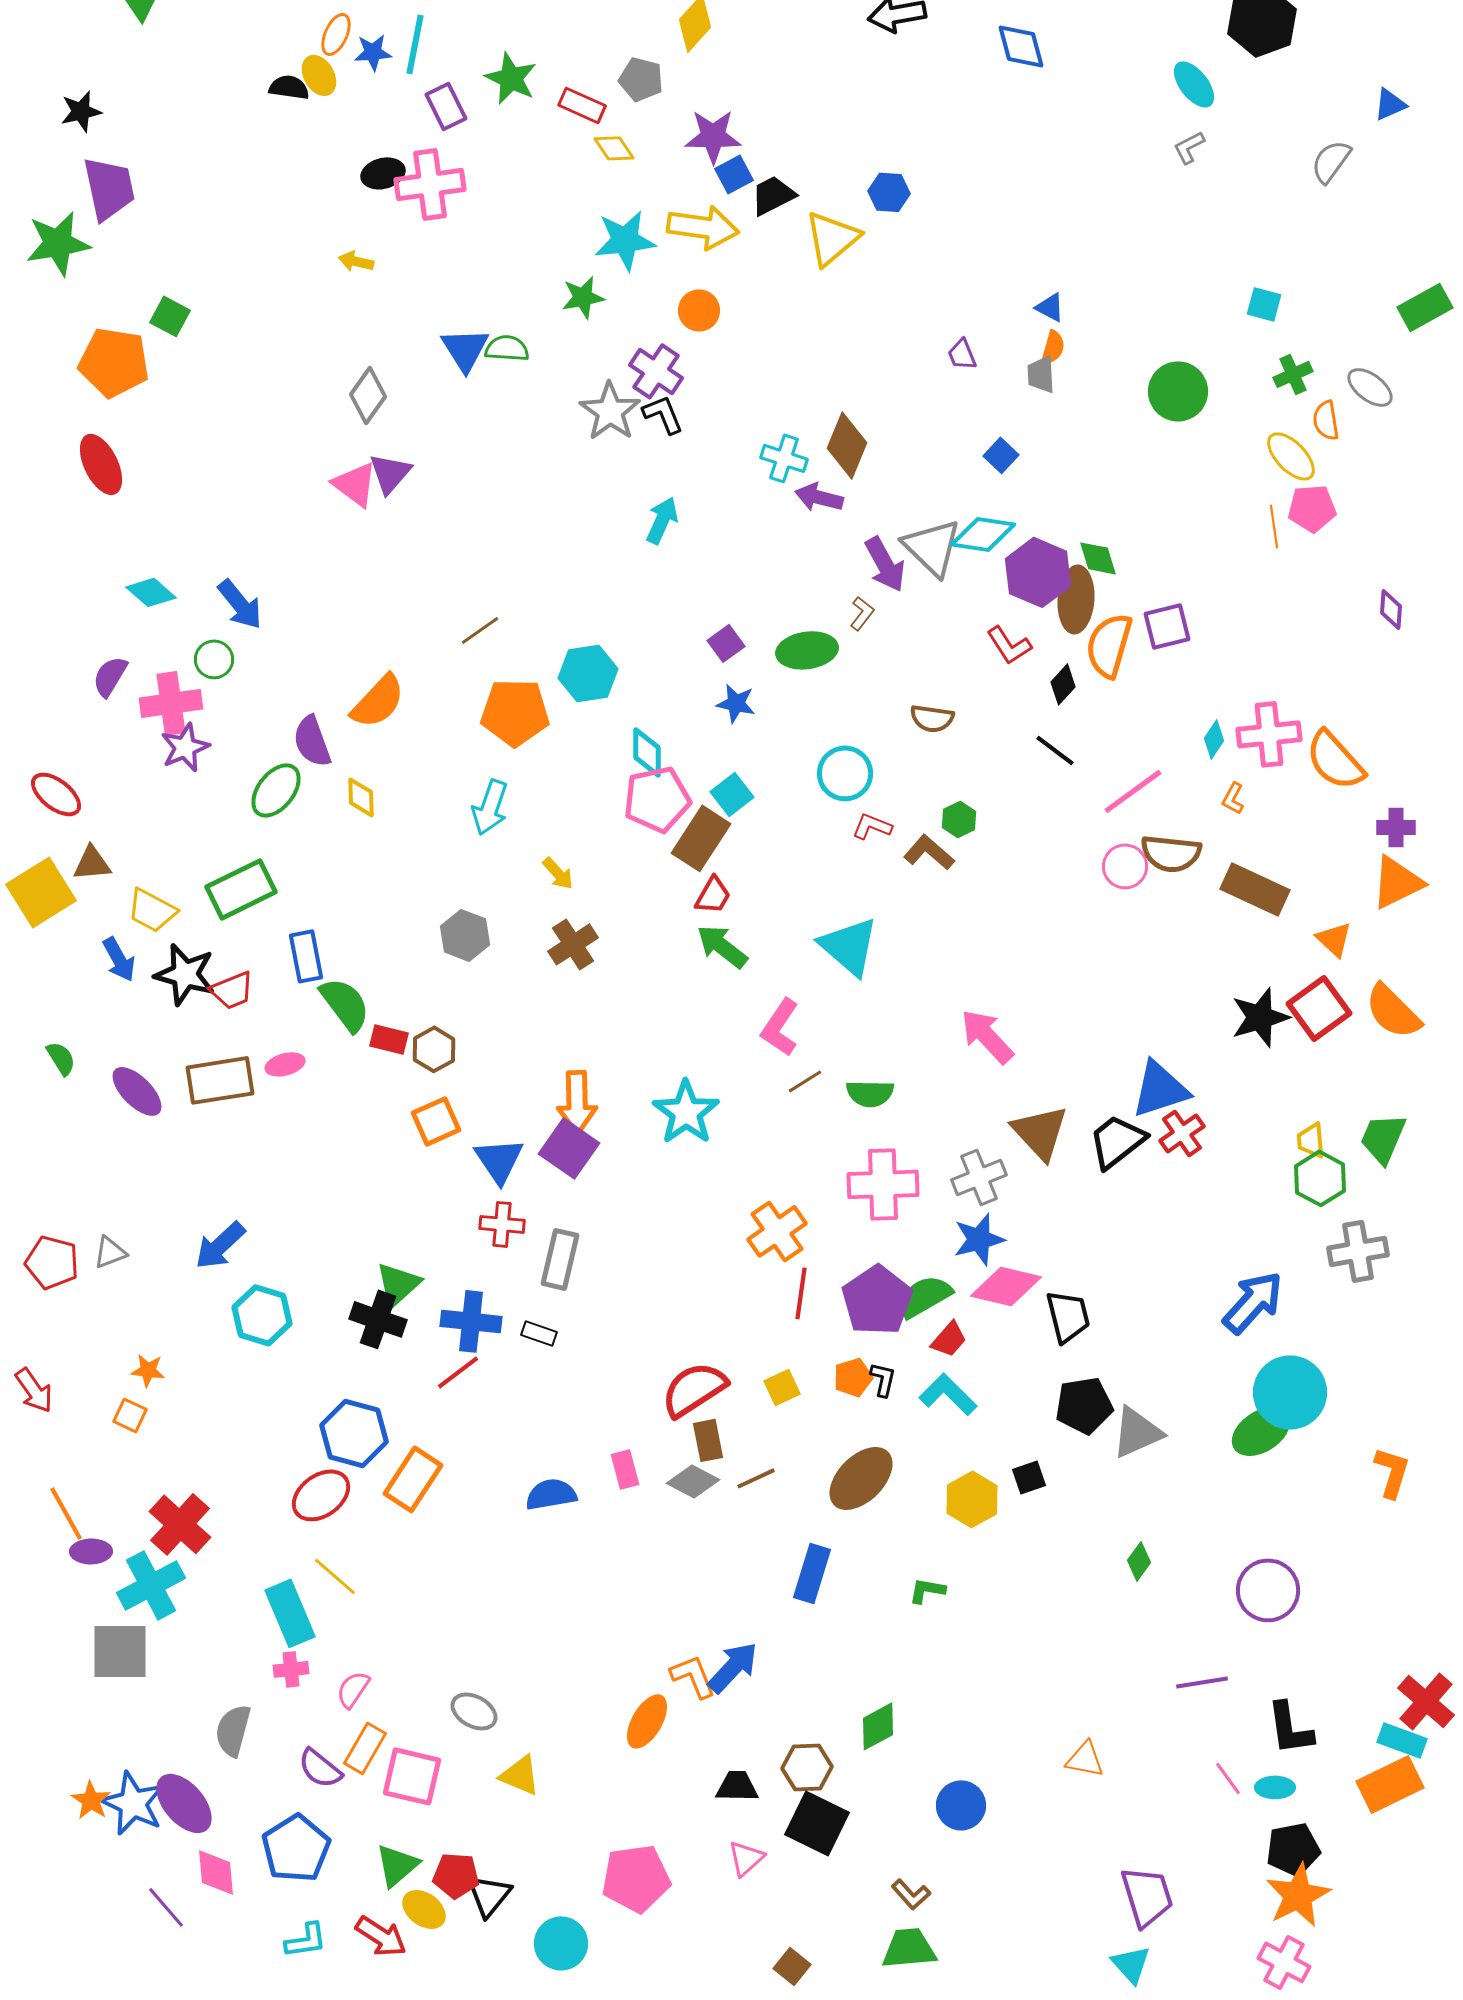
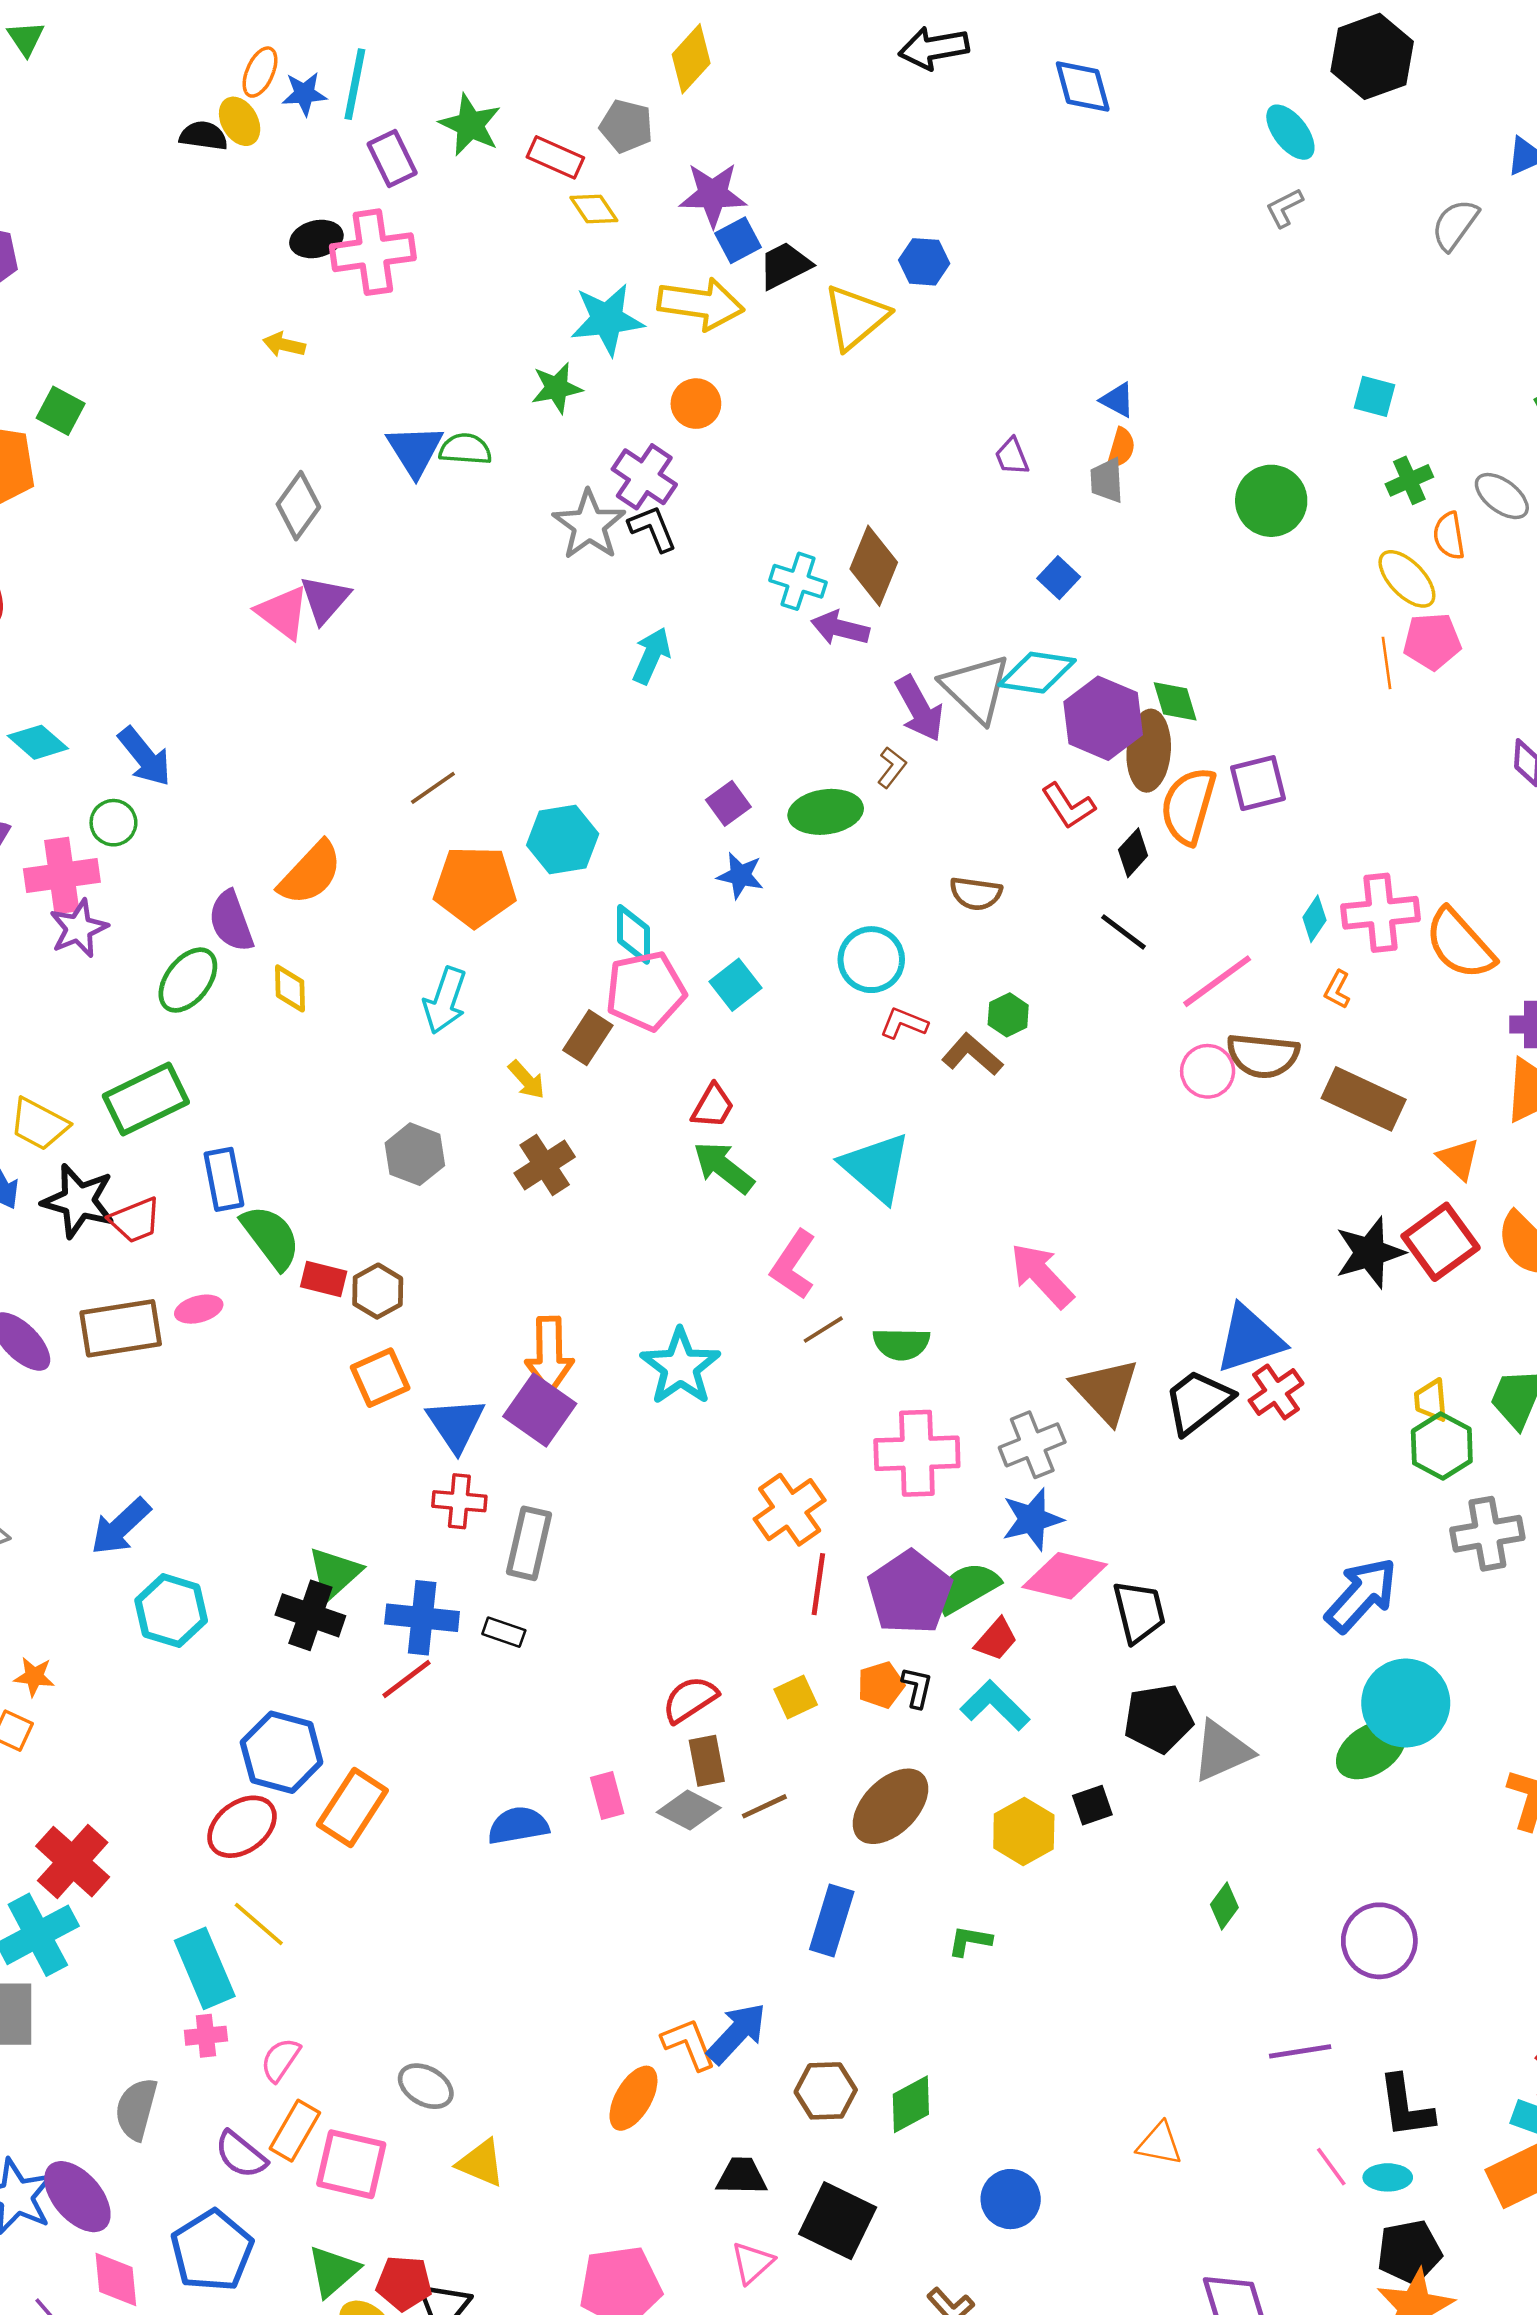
brown rectangle: (701, 838) -> (588, 1038), moved, size x0.7
red semicircle: (694, 1389) -> (690, 1699), size x0.7
brown hexagon: (807, 1767) -> (826, 2091), moved

